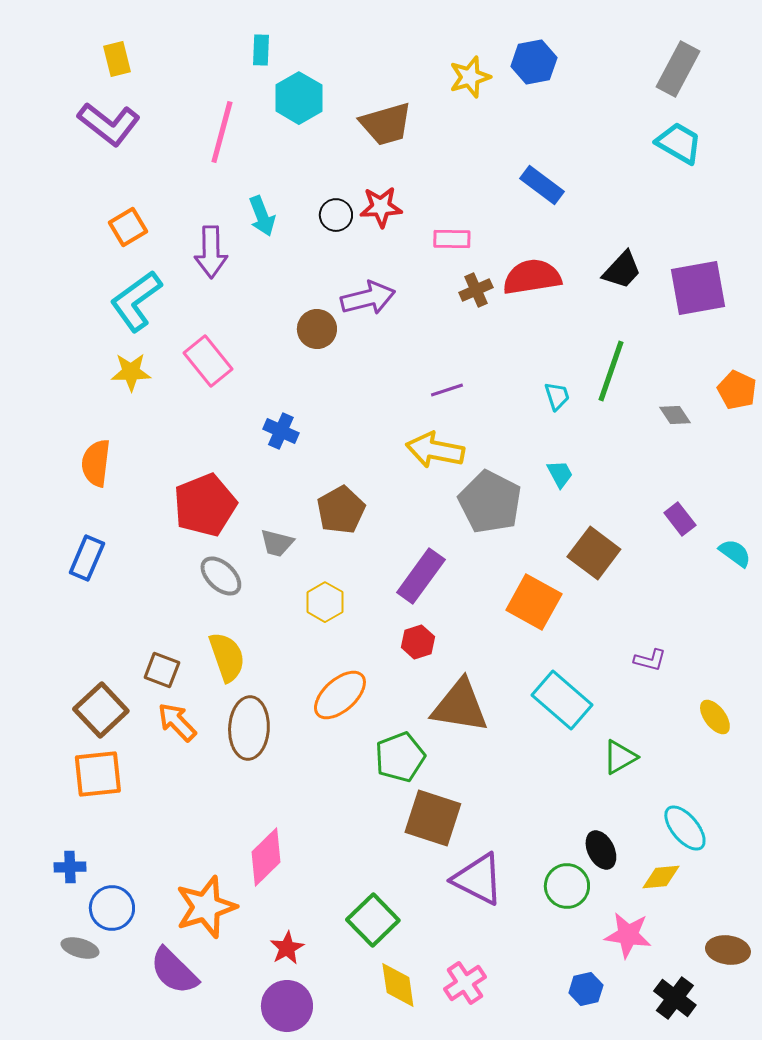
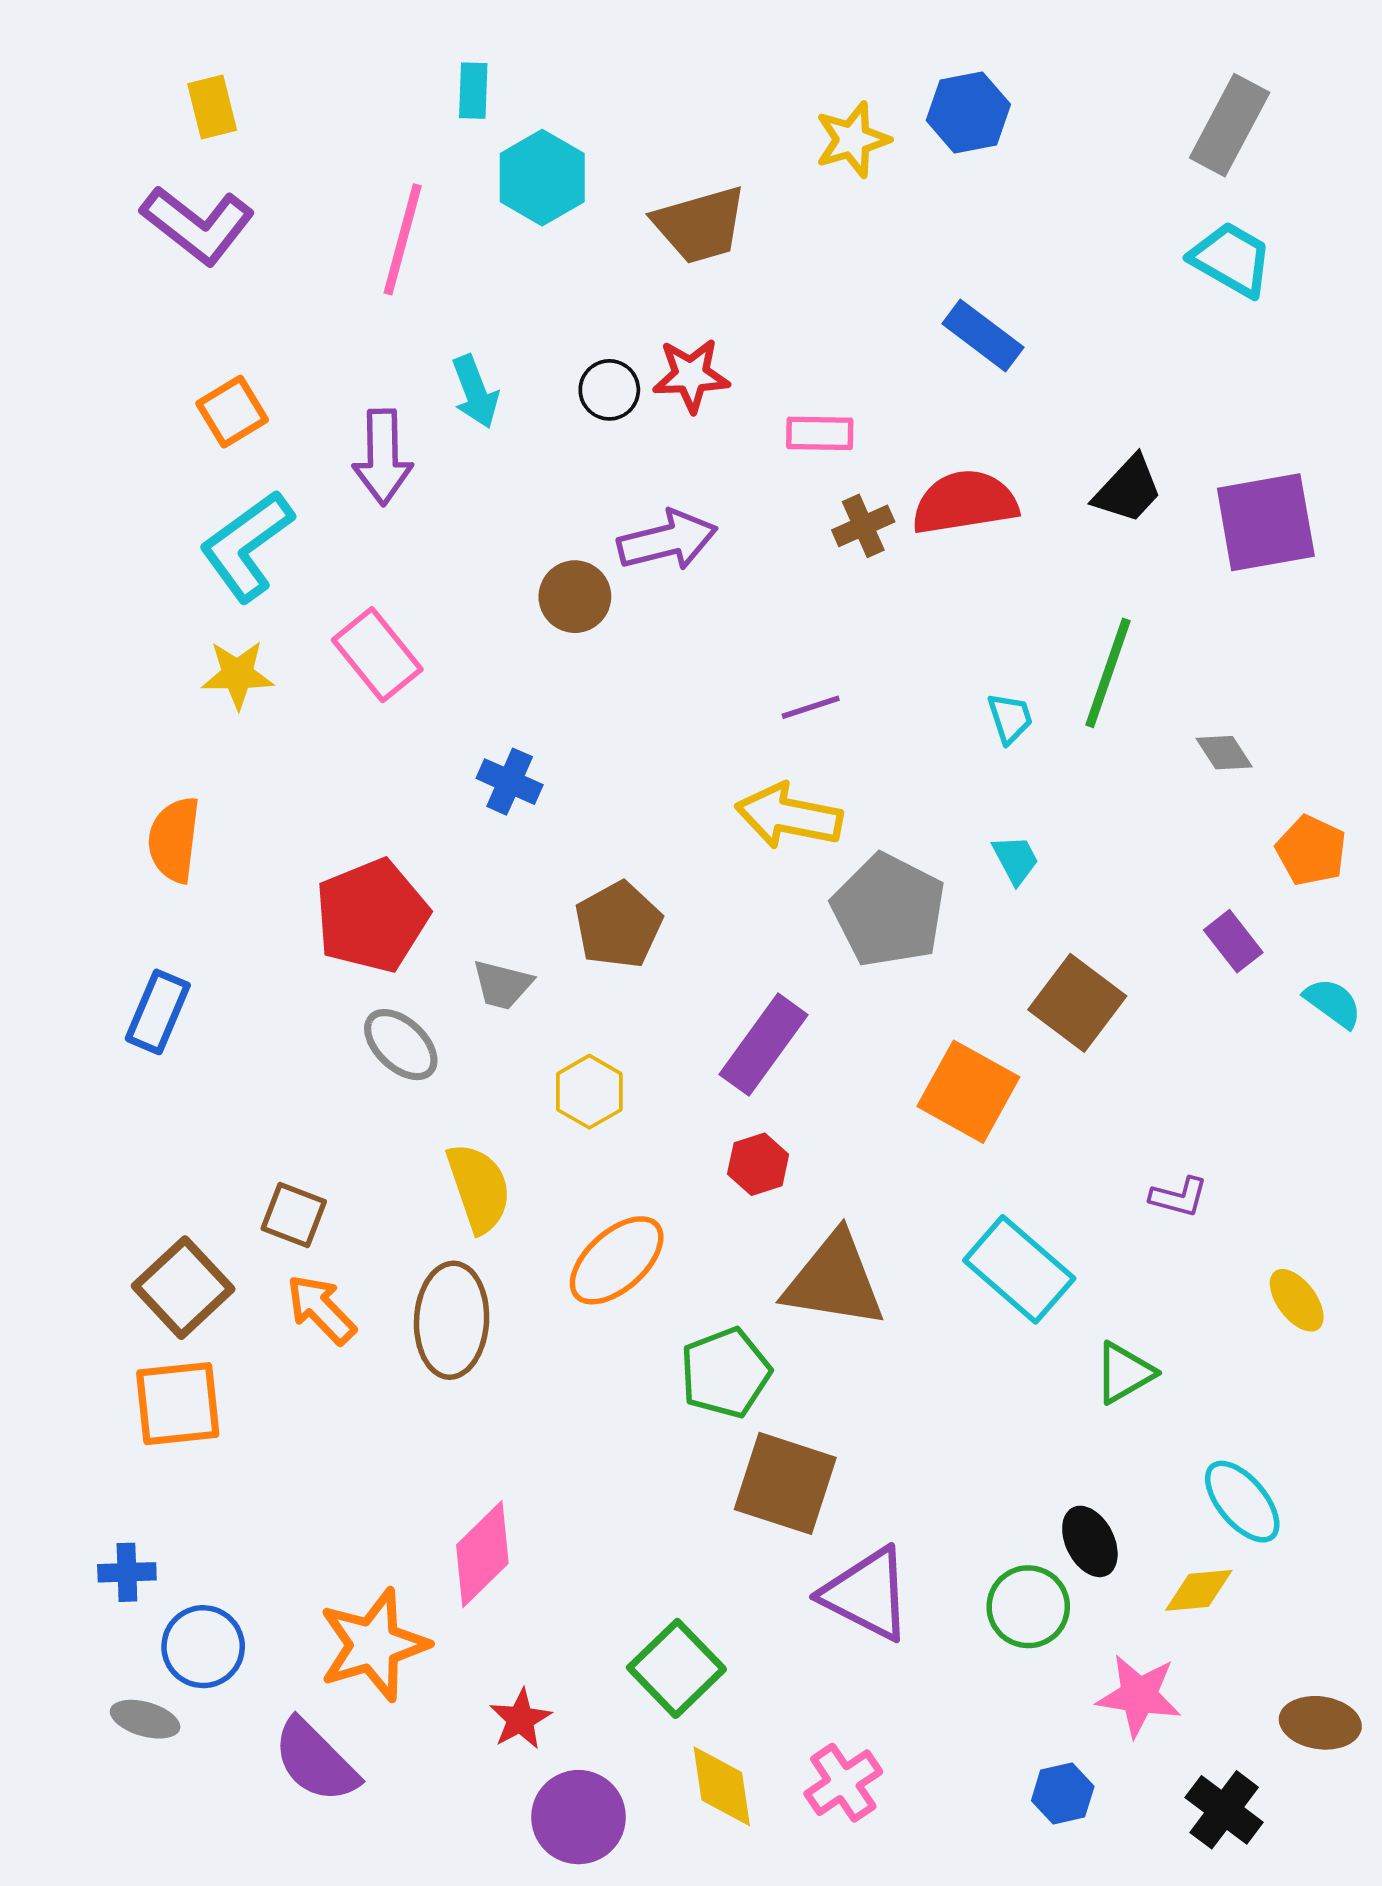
orange pentagon: (737, 390) -> (1311, 851), moved
yellow semicircle: (227, 657) -> (479, 1188), moved
purple circle: (287, 1006) -> (579, 1817), moved

